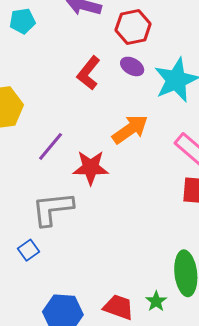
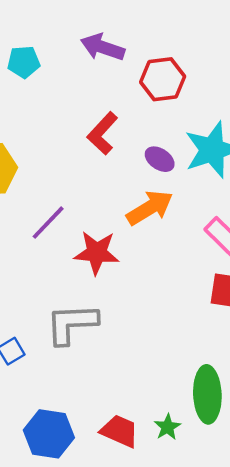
purple ellipse: (132, 66) -> (160, 159), moved
gray L-shape: (53, 209) -> (72, 324), moved

